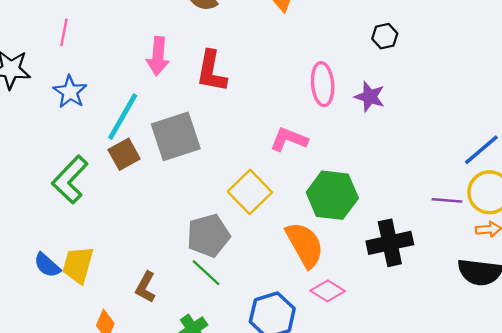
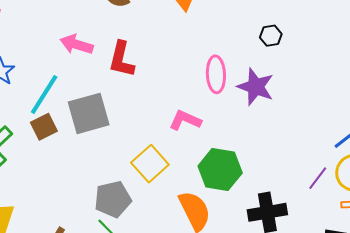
pink arrow: (158, 56) -> (76, 44), turned 100
purple star: (370, 97) -> (256, 87), size x1.4
purple line: (447, 200) -> (318, 178), turned -60

